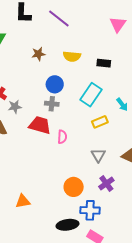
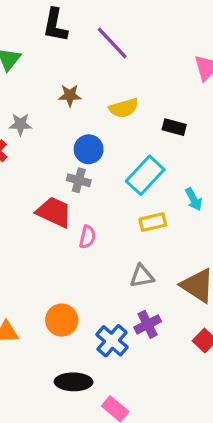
yellow semicircle: (72, 56) -> (124, 108), turned -30
gray star: (15, 107) -> (20, 124), moved
gray triangle: (98, 155) -> (142, 276), turned 42
orange circle: (74, 187) -> (62, 320), moved
blue cross: (90, 210) -> (112, 341), moved, turned 30

